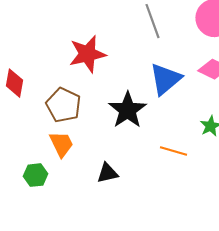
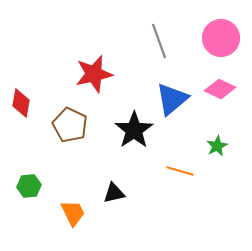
orange trapezoid: (61, 144) -> (73, 213), moved
green hexagon: (35, 175) -> (29, 186), moved

